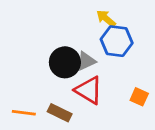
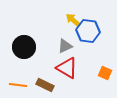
yellow arrow: (106, 19) -> (73, 20), moved
black circle: (65, 62) -> (24, 47), moved

